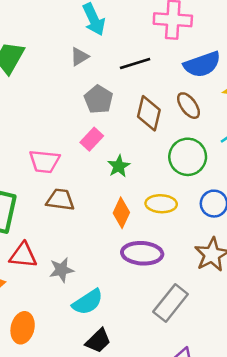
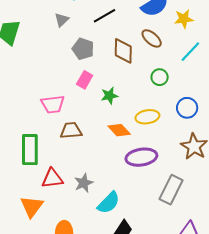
green circle: (188, 157) -> (160, 77), size x0.6
green star: (119, 166) -> (109, 96), turned 30
orange diamond: (121, 213) -> (119, 130), turned -55

